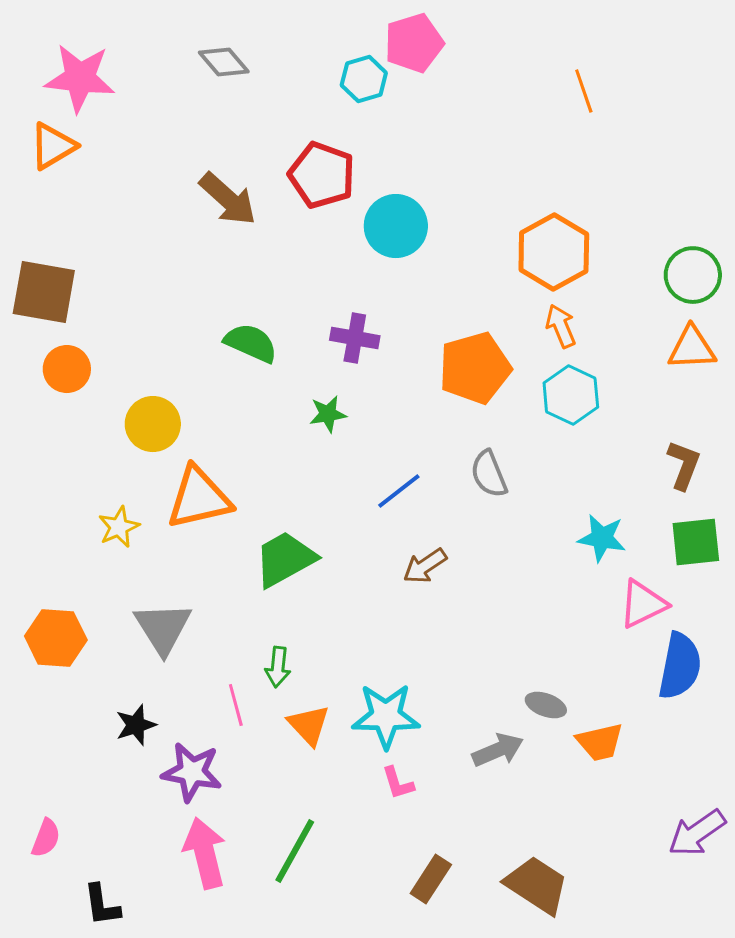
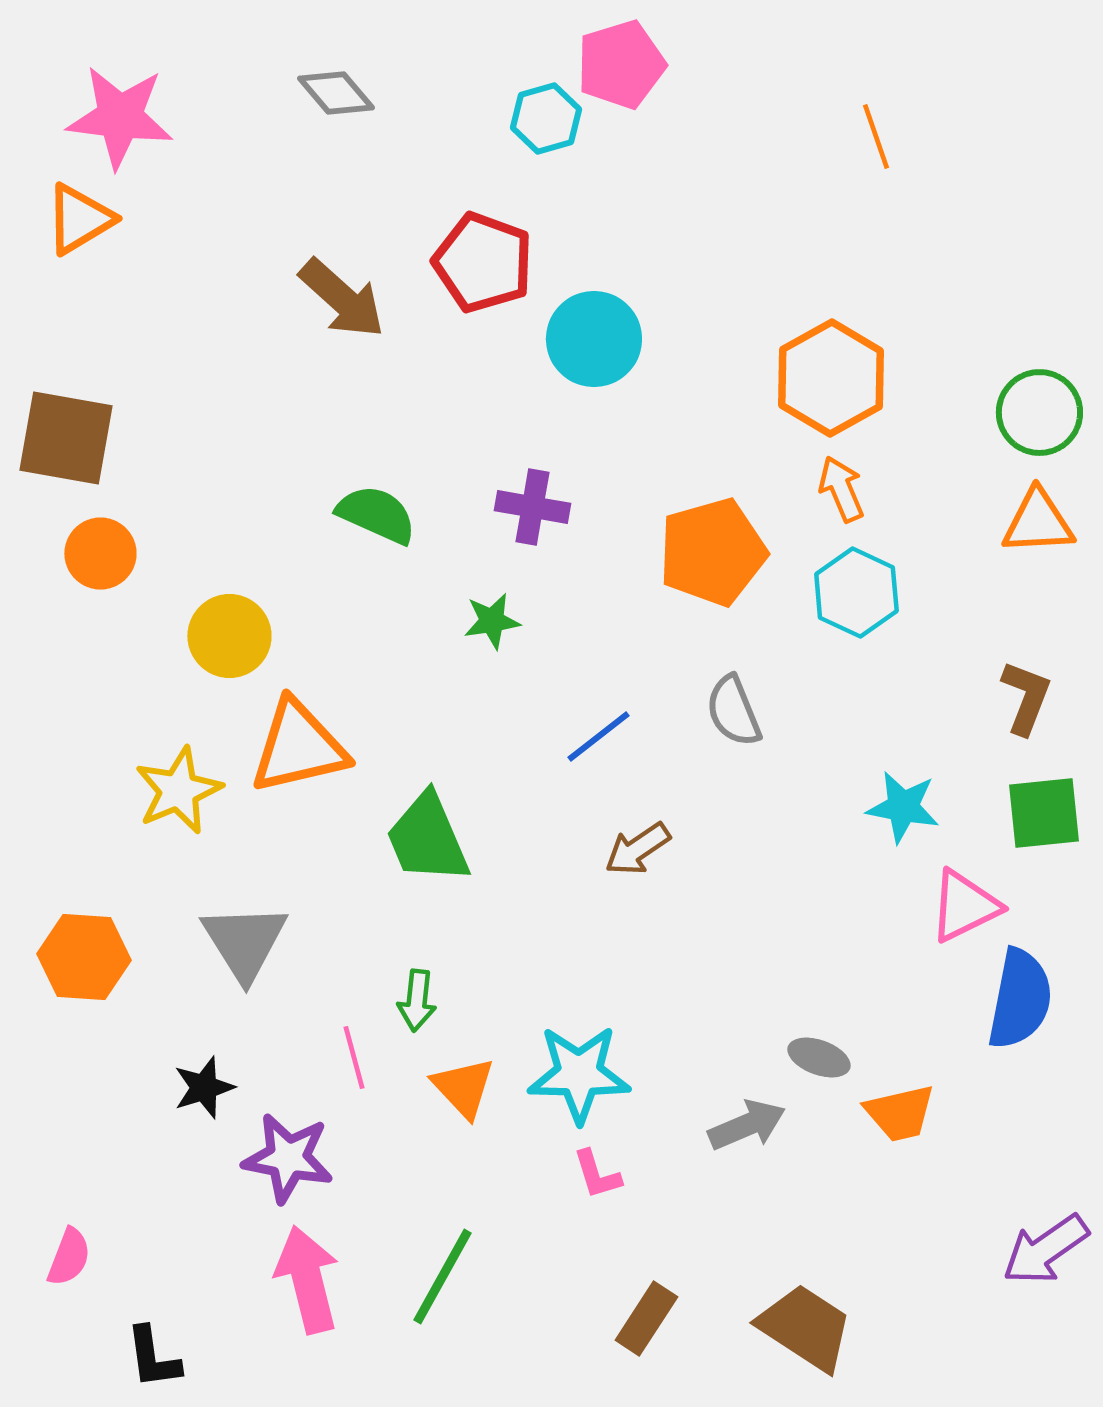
yellow star: (119, 527) -> (178, 790), size x1.4
green trapezoid: (285, 559) -> (427, 838), turned -84

